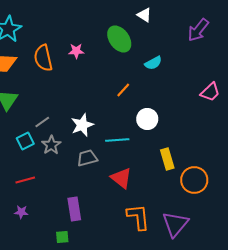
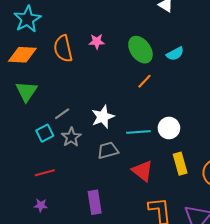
green ellipse: (119, 39) -> (140, 50), moved
white circle: (147, 119) -> (169, 128), moved
yellow rectangle: (167, 159) -> (180, 164), moved

